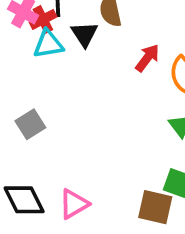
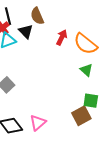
brown square: (155, 207) -> (81, 116), turned -30

